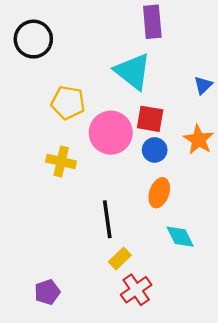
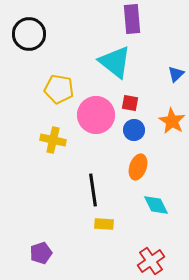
red square: (150, 119) -> (130, 103), size x0.7
yellow rectangle: (120, 259) -> (104, 224), turned 48
red cross: (136, 290) -> (151, 261), moved

